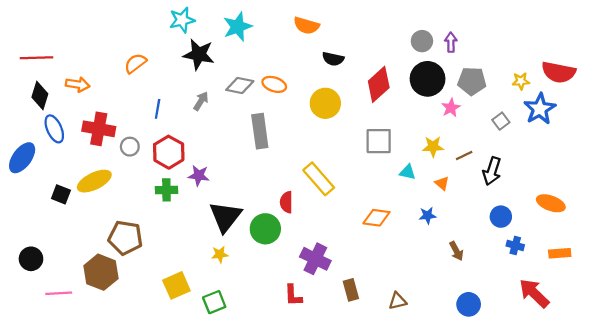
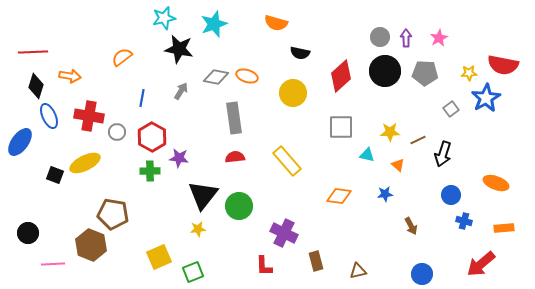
pink star: (451, 108) -> (439, 38), moved
red semicircle: (286, 202) -> (235, 157), moved, turned 84
red arrow: (534, 293) -> (481, 264), turned -84

